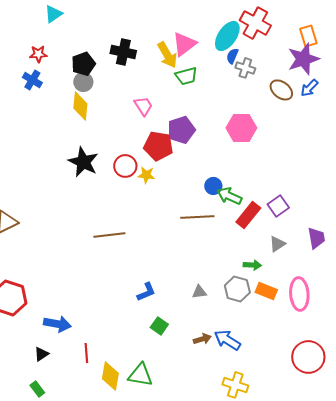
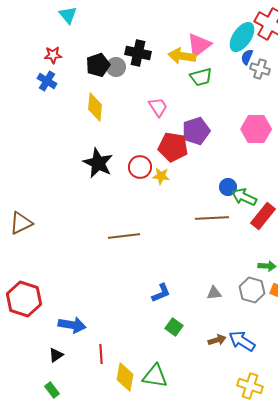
cyan triangle: (53, 14) -> (68, 15), turned -36
yellow arrow: (167, 55) -> (182, 56), turned 128
gray circle: (83, 82) -> (116, 67), moved

